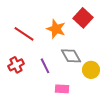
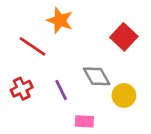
red square: (83, 18) -> (124, 37), moved
orange star: (56, 29) -> (60, 20), moved

